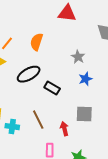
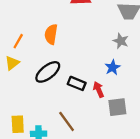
gray star: (78, 57) -> (121, 41), moved
red arrow: (64, 129) -> (99, 90), moved

